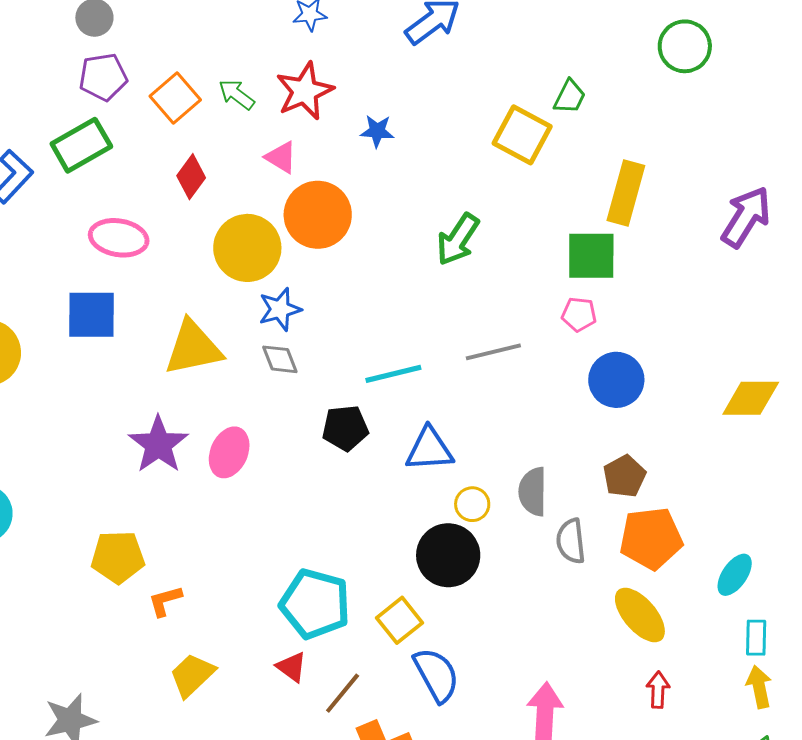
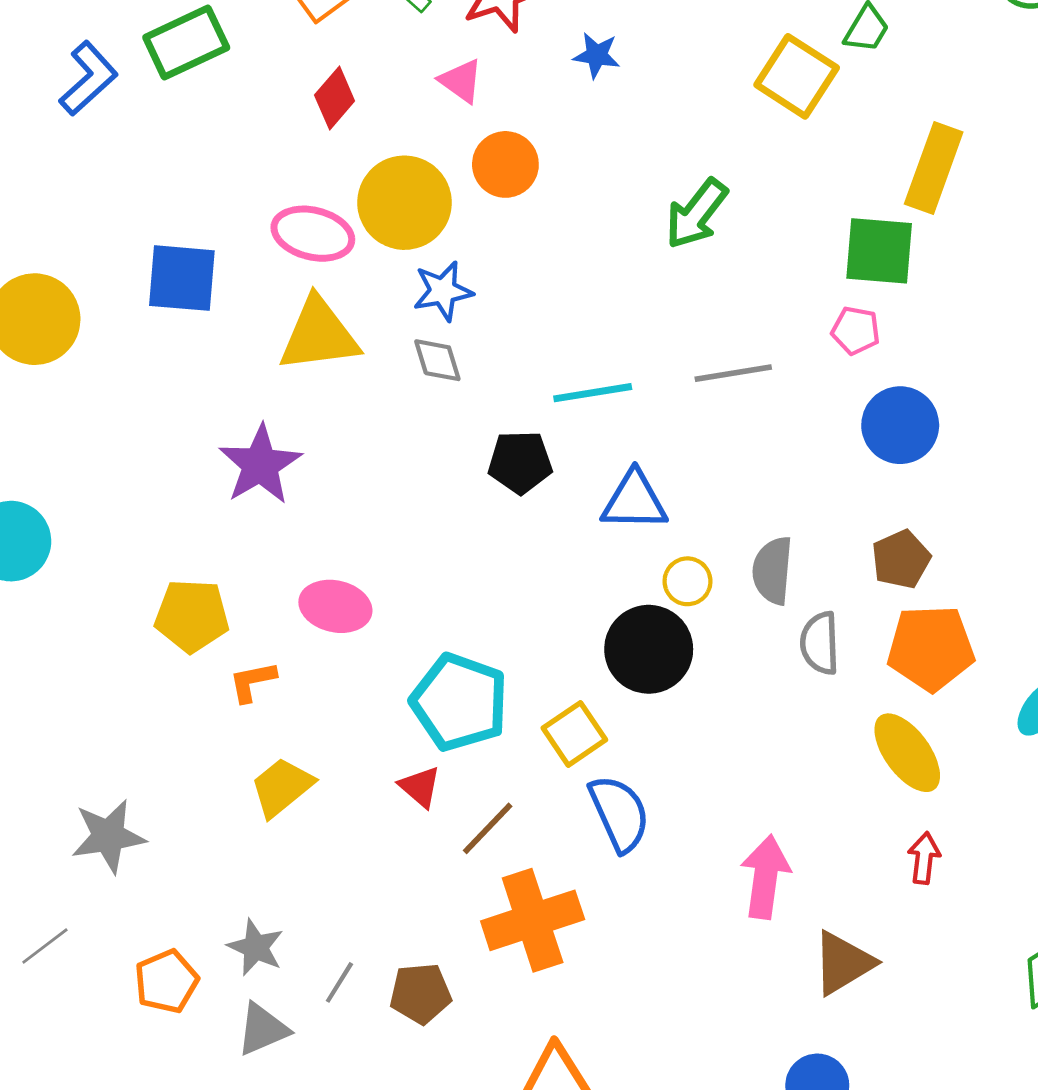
orange circle: (318, 215) -> (505, 164), size x0.7
pink ellipse: (119, 238) -> (313, 234), moved
pink ellipse: (229, 452) -> (335, 606), moved, turned 75

